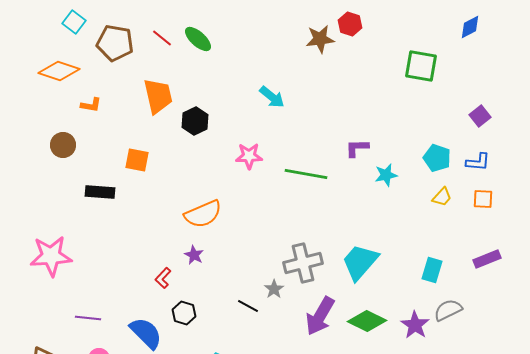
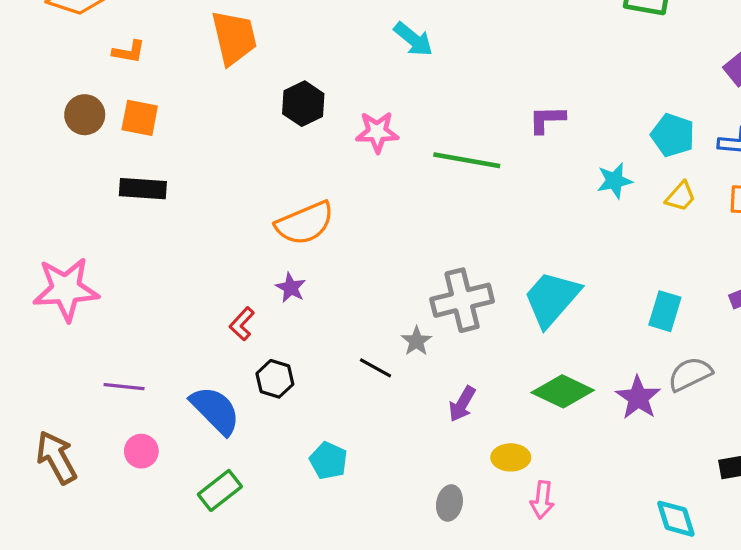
black hexagon: (195, 121) -> (303, 104), moved
orange square: (137, 160) -> (140, 118), moved
cyan star: (386, 175) -> (615, 181), moved
purple arrow: (320, 316) -> (462, 404), moved, size x0.6

